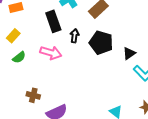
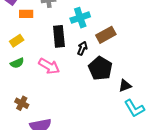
black arrow: (74, 36) -> (82, 48), moved

